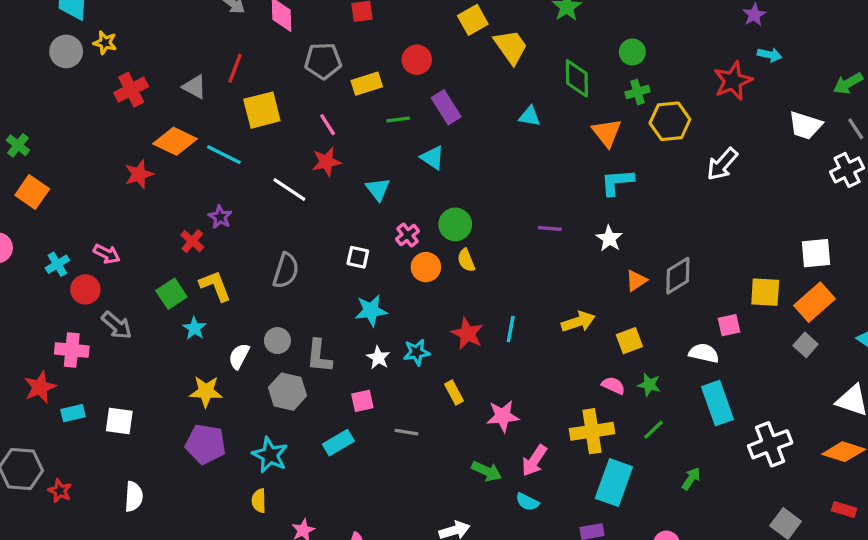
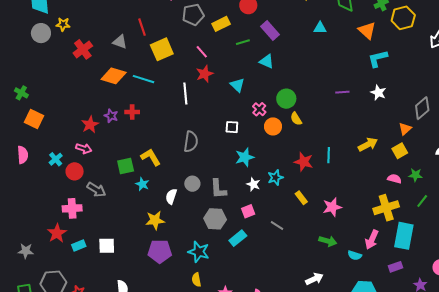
red line: (235, 68) -> (142, 27), turned -30
red star: (139, 174) -> (90, 125), moved
white line: (289, 190) -> (185, 94), turned 60
purple star: (220, 217) -> (111, 116), moved
red cross: (192, 241) -> (132, 112), moved, turned -32
orange triangle: (636, 281) -> (405, 129), moved
green square: (171, 294) -> (126, 166), turned 30
gray hexagon: (287, 392) -> (215, 219), moved
gray line: (406, 432) -> (277, 226), turned 32
pink arrow: (534, 461) -> (372, 240), moved

